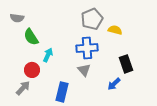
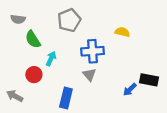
gray pentagon: (92, 19) -> (69, 20), moved
black rectangle: (126, 64) -> (149, 80), moved, turned -60
blue arrow: (114, 84) -> (130, 90), moved
gray arrow: (23, 88) -> (15, 96), moved, turned -105

